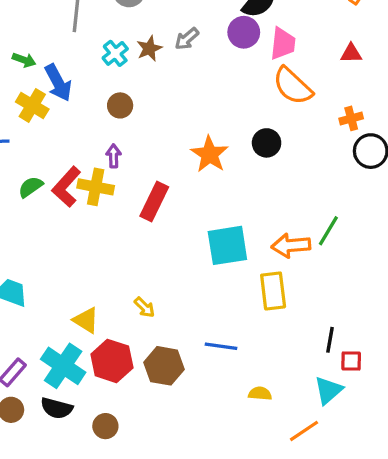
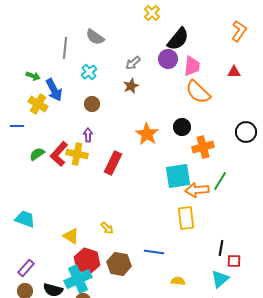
brown star: (149, 49) -> (131, 86), moved
orange cross: (351, 118) -> (203, 147), moved, size x1.5
cyan square: (227, 245) -> (178, 176), moved
cyan cross: (63, 366) -> (78, 279), moved, turned 32

